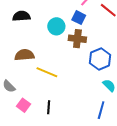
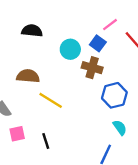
pink square: (23, 105) -> (17, 134), turned 32
black line: (49, 107) -> (46, 141), turned -32

